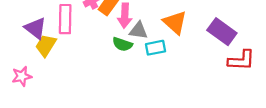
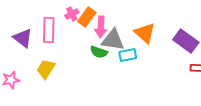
gray triangle: (138, 31) -> (113, 40), size x1.4
yellow trapezoid: (46, 45) -> (46, 69), moved

